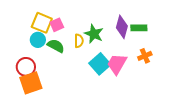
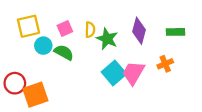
yellow square: (42, 23) -> (28, 26), moved, turned -35
green rectangle: (139, 28) -> (175, 32), moved
yellow semicircle: (79, 41) -> (90, 30), moved
red circle: (26, 67) -> (15, 83), moved

